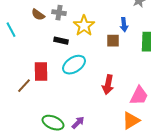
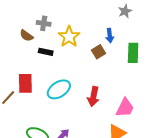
brown semicircle: (38, 15) -> (26, 36), moved
brown square: (113, 41) -> (99, 52), turned -32
cyan ellipse: (74, 65) -> (59, 89), moved

